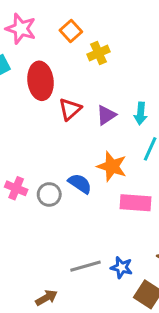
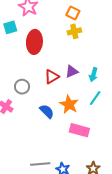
orange square: (71, 31) -> (73, 13), moved, turned -32
red triangle: (70, 109) -> (52, 77), moved
gray circle: (49, 194) -> (22, 87), moved

